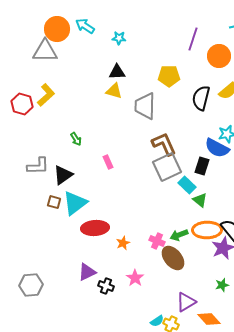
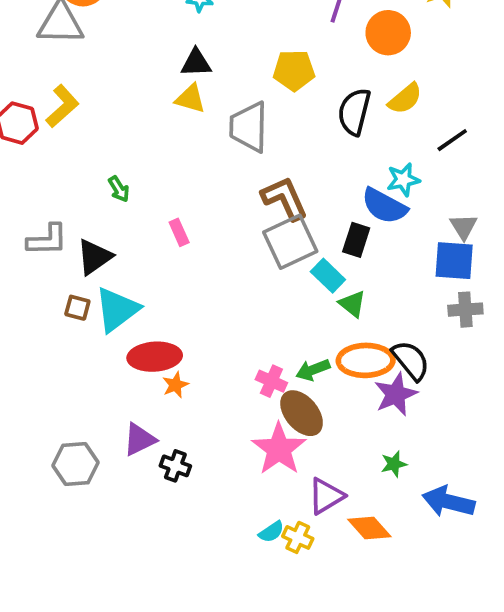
orange star: (123, 243) -> (175, 385), moved
pink star: (135, 278) -> (279, 449), moved, size x1.6
gray hexagon: (31, 285) -> (76, 464), moved

